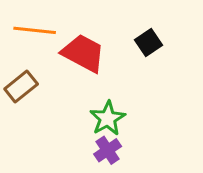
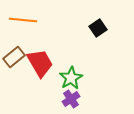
red trapezoid: (83, 53) -> (40, 63), moved, turned 32

